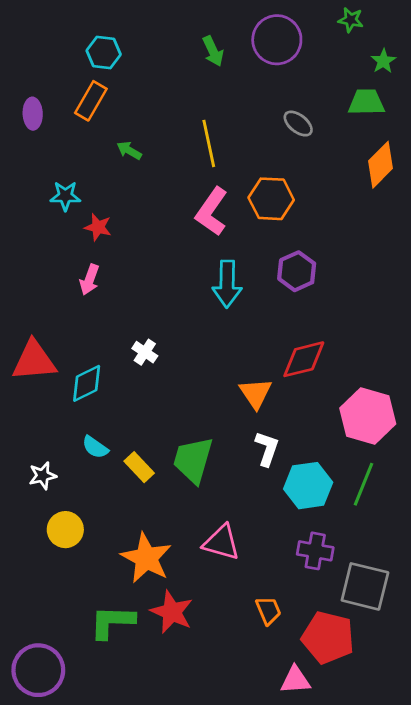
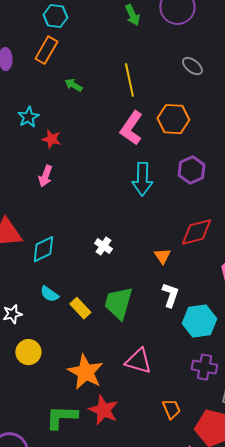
cyan star: (65, 196) -> (28, 117), turned -30
white cross: (145, 352) -> (103, 246), moved
orange triangle: (256, 393) -> (162, 256), size x0.7

